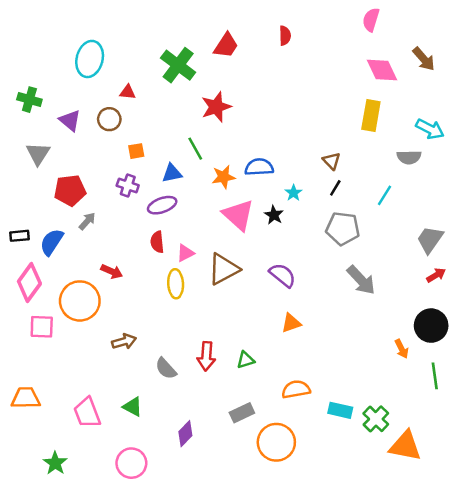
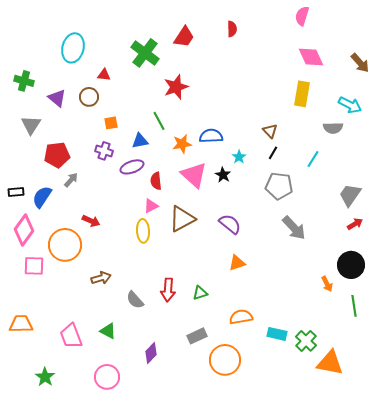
brown arrow: (424, 59) -> (360, 63), moved
red semicircle: (157, 242) -> (156, 181), moved

